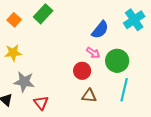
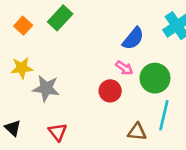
gray star: (24, 82) -> (46, 88), moved
brown triangle: (89, 96) -> (137, 132), moved

